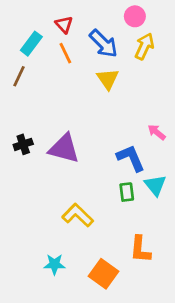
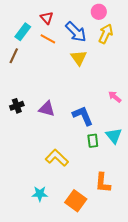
orange line: (65, 53) -> (48, 39), turned -35
purple triangle: (64, 148) -> (47, 109), size x0.7
blue L-shape: (131, 158) -> (83, 116), moved

